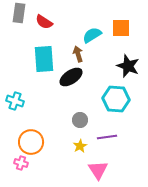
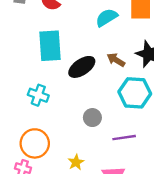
brown arrow: (78, 54) -> (116, 60), moved, turned -42
cyan cross: (15, 101) -> (38, 95), moved
yellow star: (80, 146) -> (76, 162), moved

